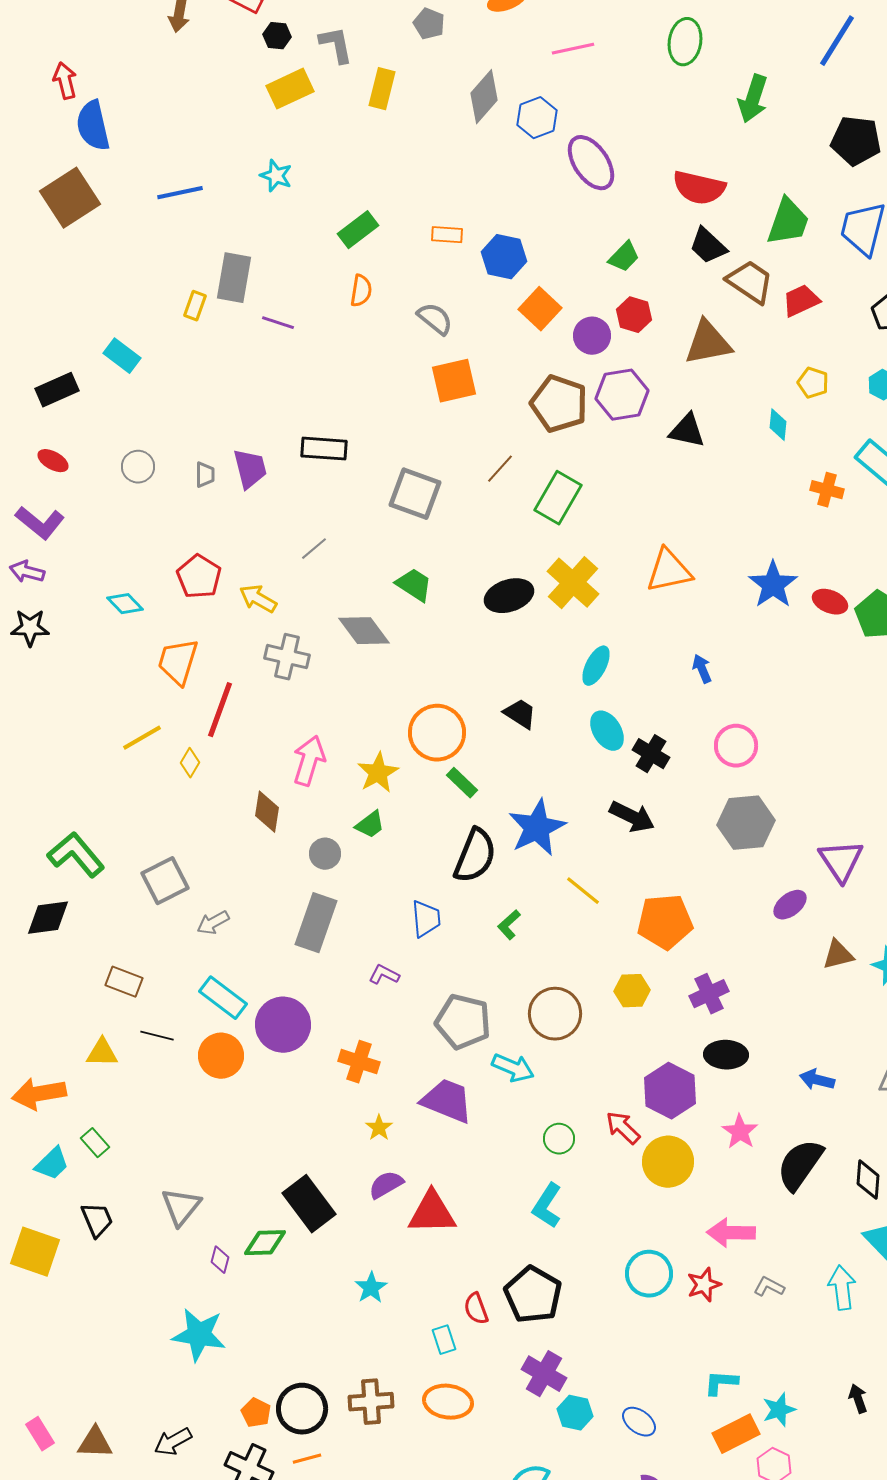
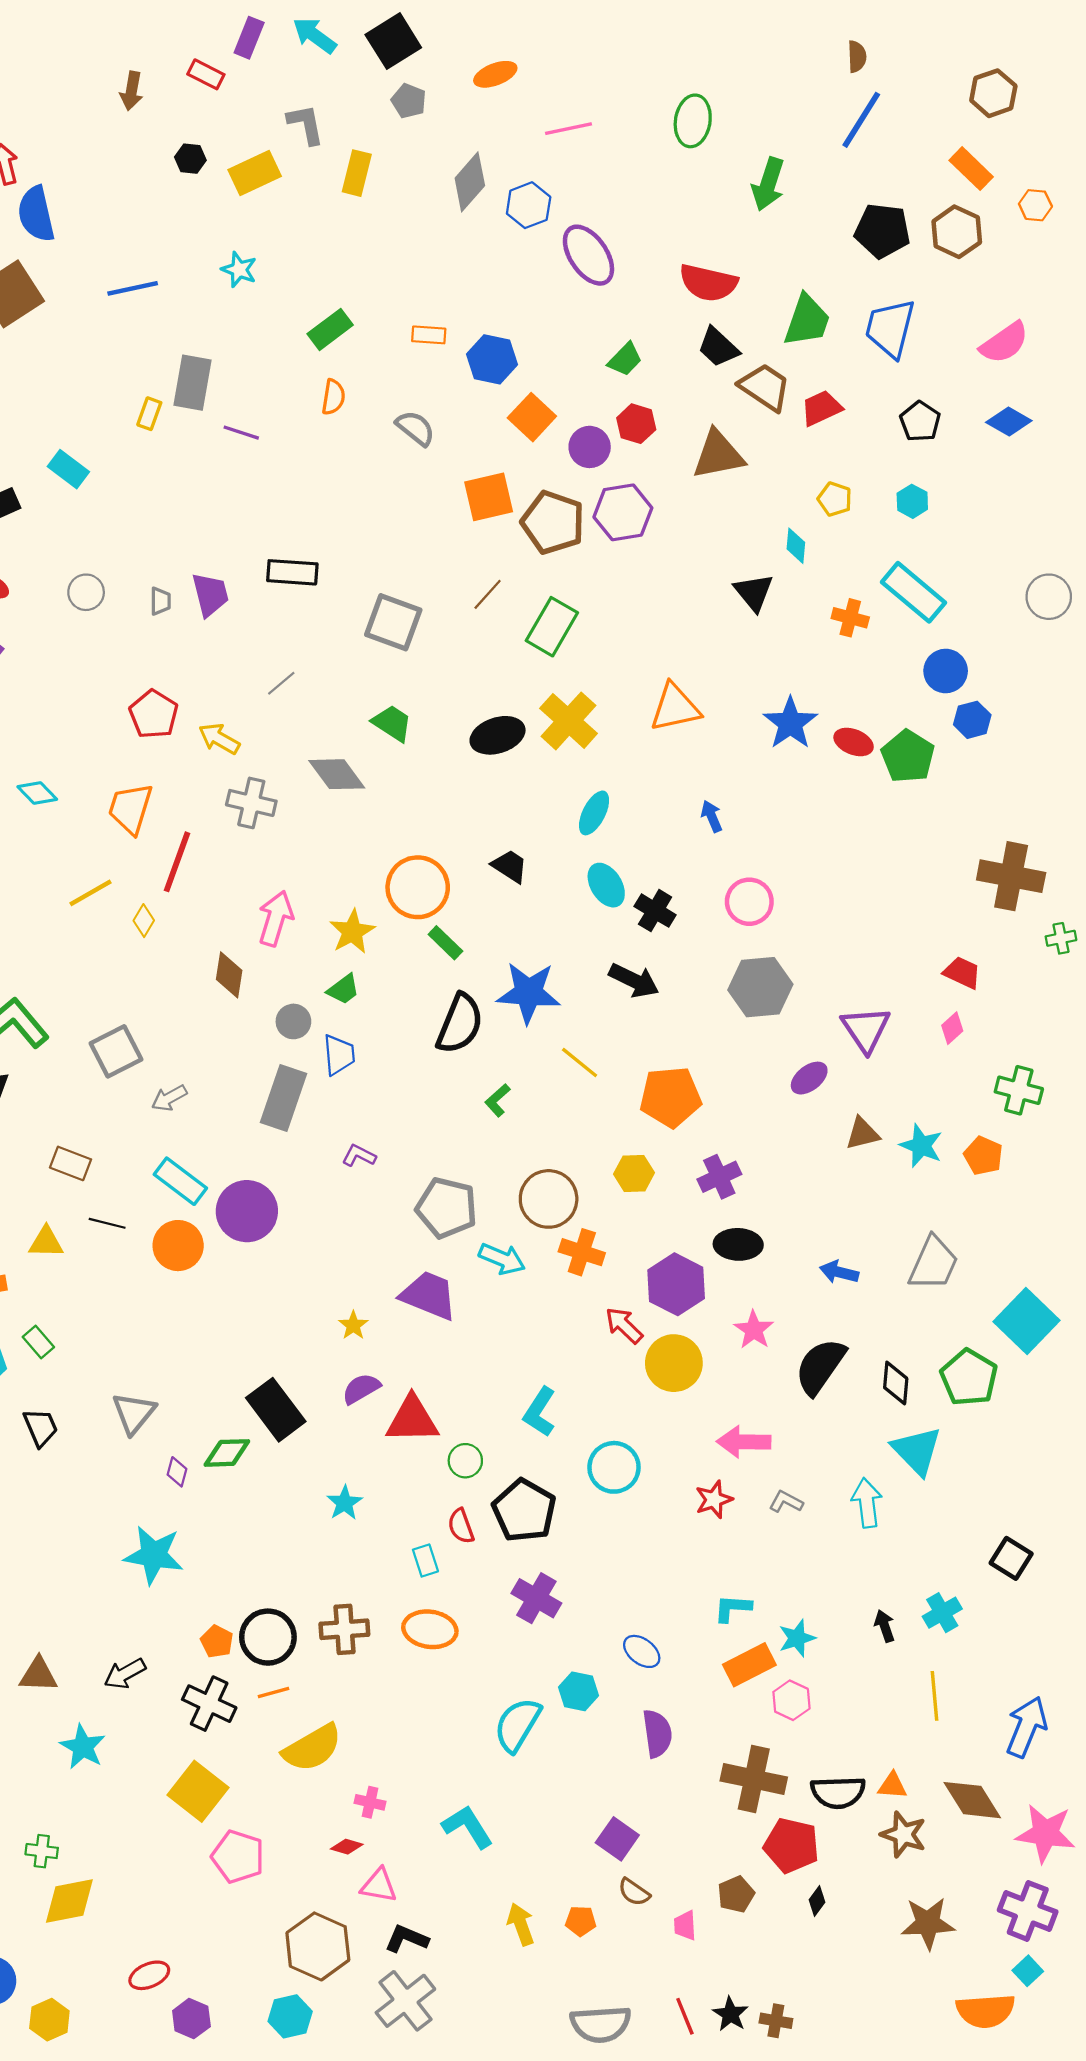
black hexagon: (277, 36) -> (190, 159), moved
orange square: (454, 381) -> (489, 497), moved
black triangle: (687, 431) -> (754, 592), moved, turned 39
cyan diamond: (125, 604) -> (37, 793), moved
blue star: (537, 828) -> (529, 993), turned 30
blue trapezoid: (426, 919) -> (339, 1055), moved
orange cross: (359, 1062) -> (582, 1252), moved
green circle: (559, 1139) -> (465, 1461), moved
cyan circle: (649, 1274) -> (614, 1467), moved
cyan hexagon: (575, 1413) -> (578, 1691), moved

